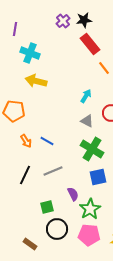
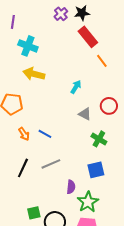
cyan arrow: (86, 96) -> (76, 87), moved
green cross: (92, 149) -> (99, 139), moved, size x0.7
purple semicircle: (73, 194) -> (71, 187), turned 32
green square: (47, 207) -> (34, 213), moved

